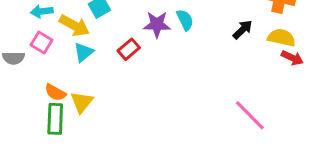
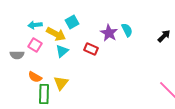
purple star: (157, 24) -> (109, 33), turned 30
red rectangle: (129, 49) -> (91, 49), turned 64
orange semicircle: (55, 92) -> (35, 77), moved

